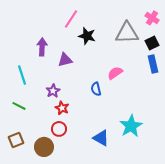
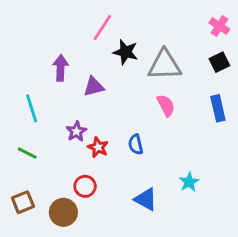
gray triangle: (127, 33) -> (165, 65), moved
blue rectangle: (153, 64) -> (218, 108), moved
pink semicircle: (115, 73) -> (166, 105), turned 98
blue semicircle: (96, 89) -> (136, 144), moved
red star: (62, 108) -> (98, 147), moved
cyan star: (131, 126) -> (189, 182), size x0.6

